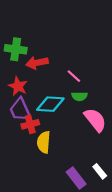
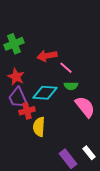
green cross: (16, 49) -> (14, 44), turned -30
red arrow: (37, 63) -> (47, 56), moved

